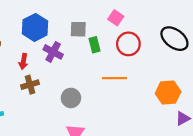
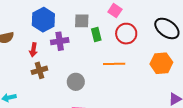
purple cross: (53, 52) -> (60, 41), turned -36
orange hexagon: (168, 93) -> (161, 63), moved

